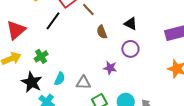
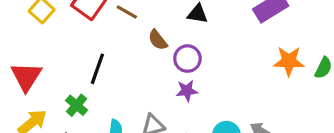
black line: (53, 21) -> (97, 69), moved
purple circle: (130, 49) -> (187, 59), moved

